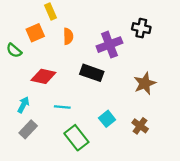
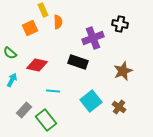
orange semicircle: (68, 36) -> (58, 22), moved
green semicircle: (14, 50) -> (10, 53), moved
cyan arrow: (23, 105) -> (12, 80), moved
cyan square: (107, 119) -> (91, 101), size x1.5
green rectangle: (76, 138) -> (46, 120), moved

